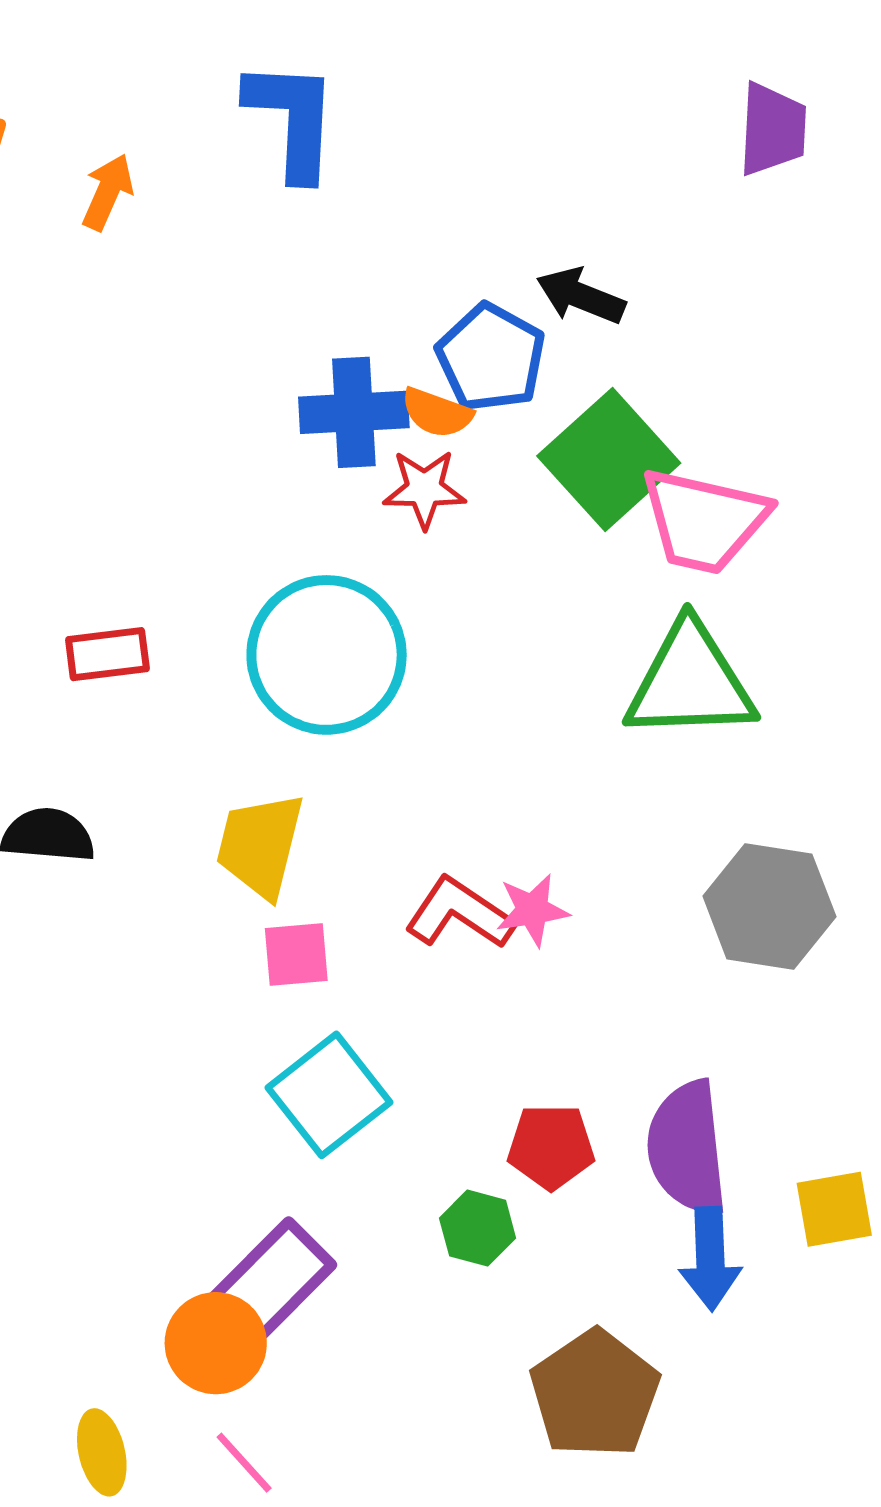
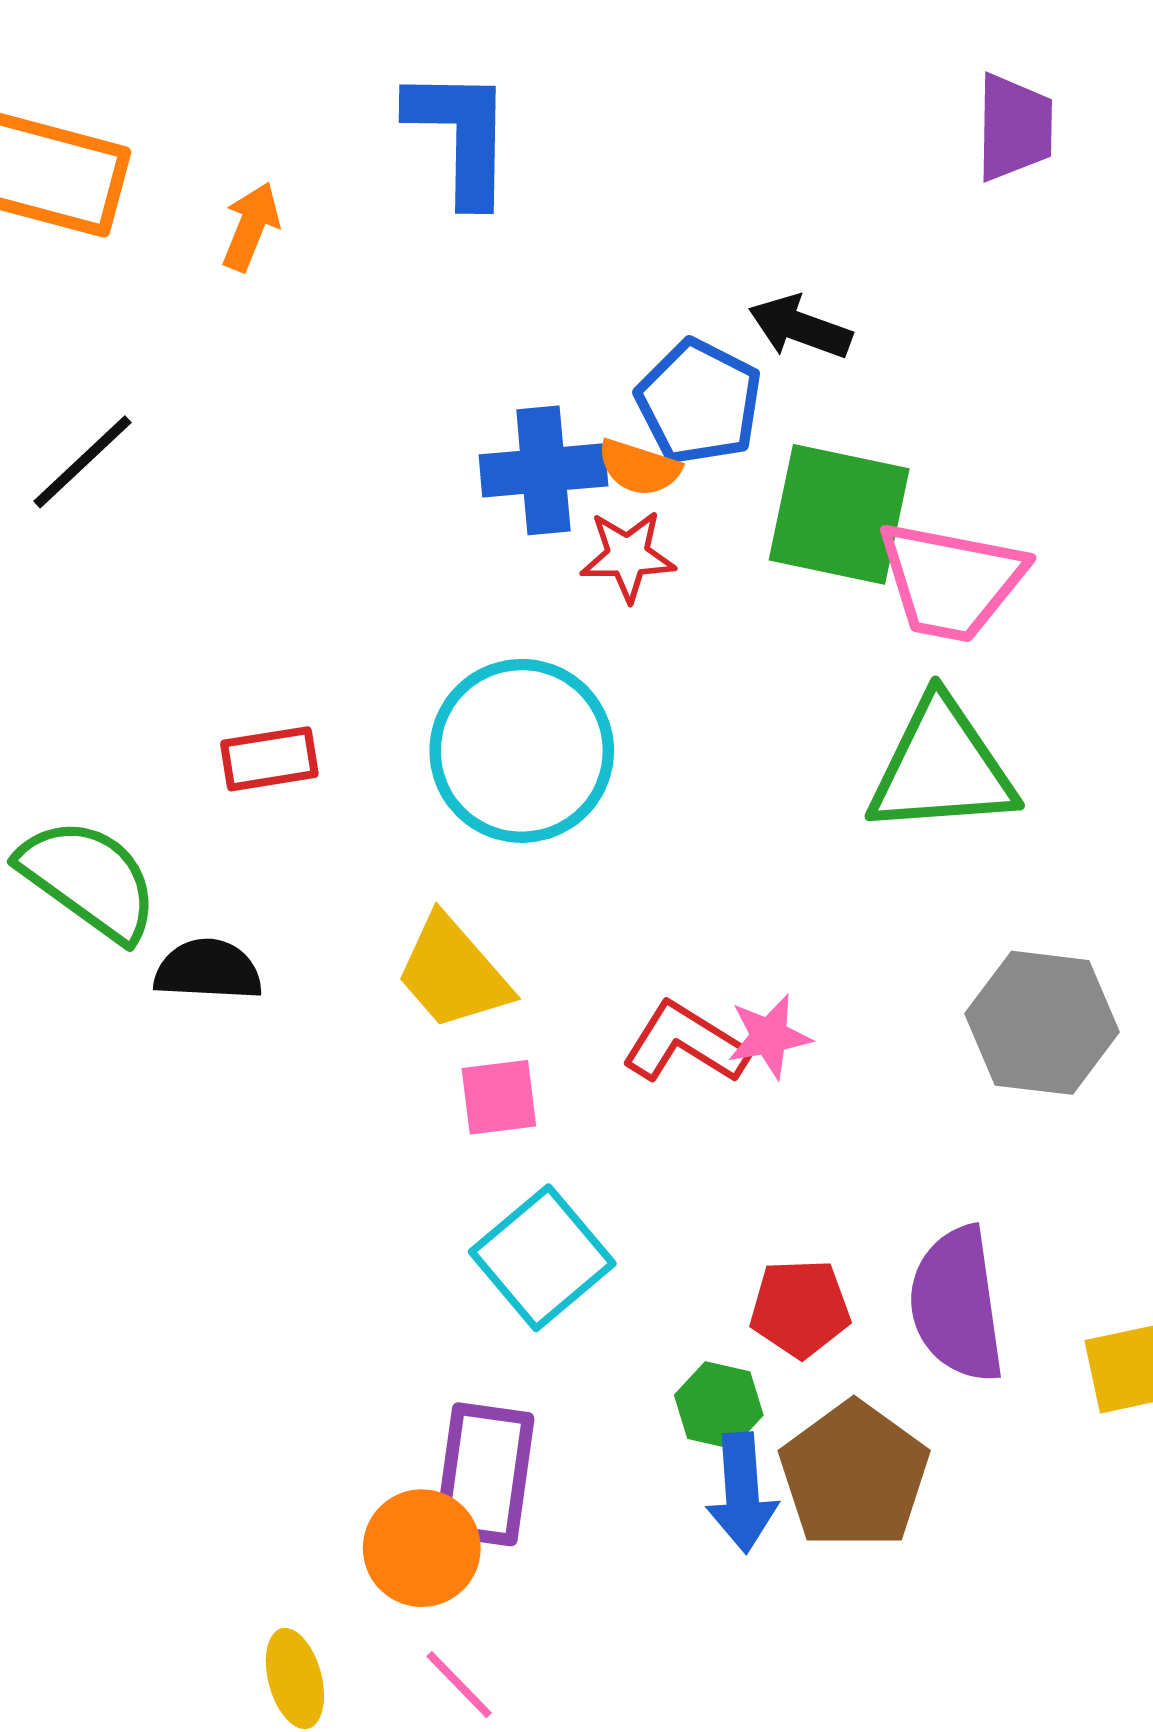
green square: (609, 459) -> (839, 514), turned -34
yellow trapezoid: (260, 845) -> (453, 973), turned -53
blue arrow: (710, 1259) -> (742, 1493), moved
purple rectangle: (273, 1281) -> (485, 1474), turned -35
brown pentagon: (595, 1394) -> (854, 1475), moved

